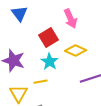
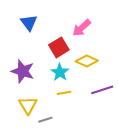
pink arrow: (70, 19) -> (82, 28), turned 72
yellow line: (40, 82) -> (64, 93), moved

